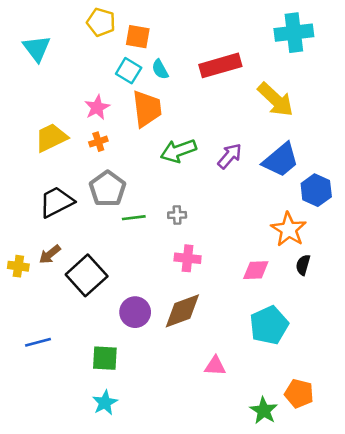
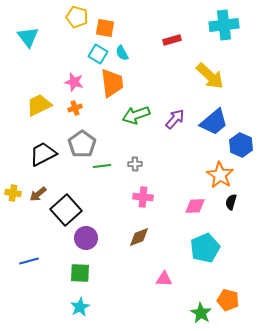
red rectangle: (220, 65) -> (172, 40), moved, size x0.6
pink star: (97, 107) -> (74, 82), turned -30
yellow cross: (18, 266) -> (13, 193), moved
brown diamond: (182, 311) -> (139, 237), size x0.7
purple circle: (135, 312) -> (86, 238), moved

